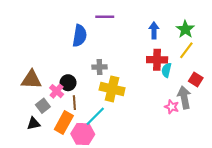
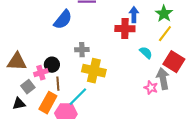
blue semicircle: (80, 36) -> (63, 20), turned 30
red cross: (157, 60) -> (125, 29), moved
cyan semicircle: (166, 70) -> (146, 53), turned 120
red square: (196, 80) -> (174, 62), size x1.5
pink cross: (57, 91) -> (41, 73), turned 32

